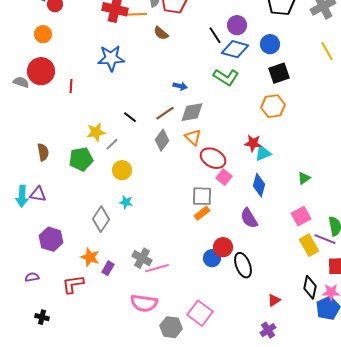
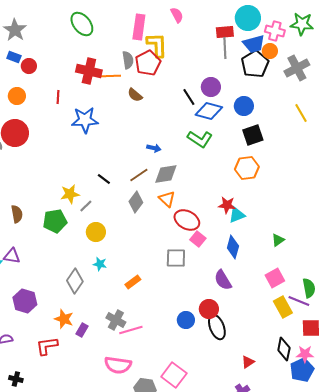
red line: (71, 86) -> (58, 97), moved
orange rectangle: (202, 213) -> (133, 282), moved
red circle: (223, 247) -> (209, 309), moved

